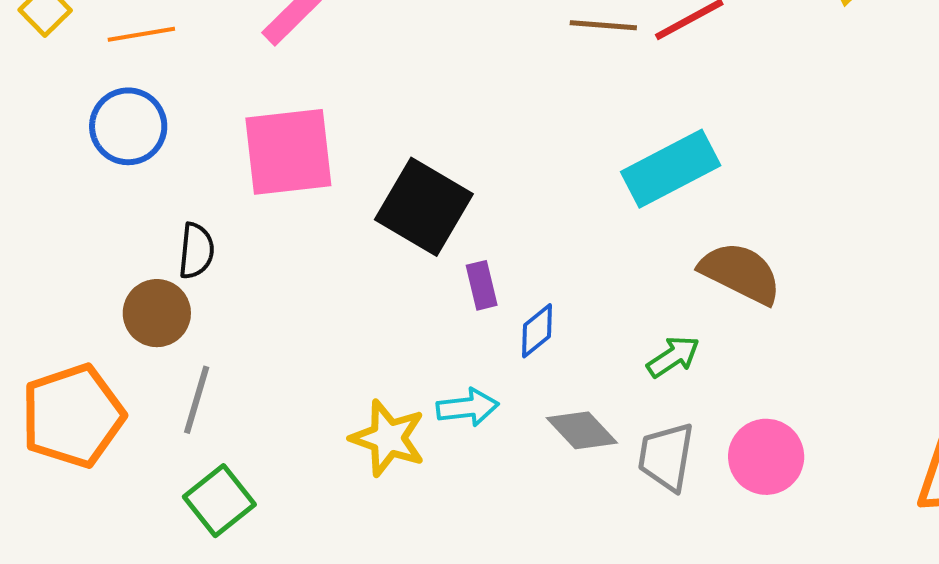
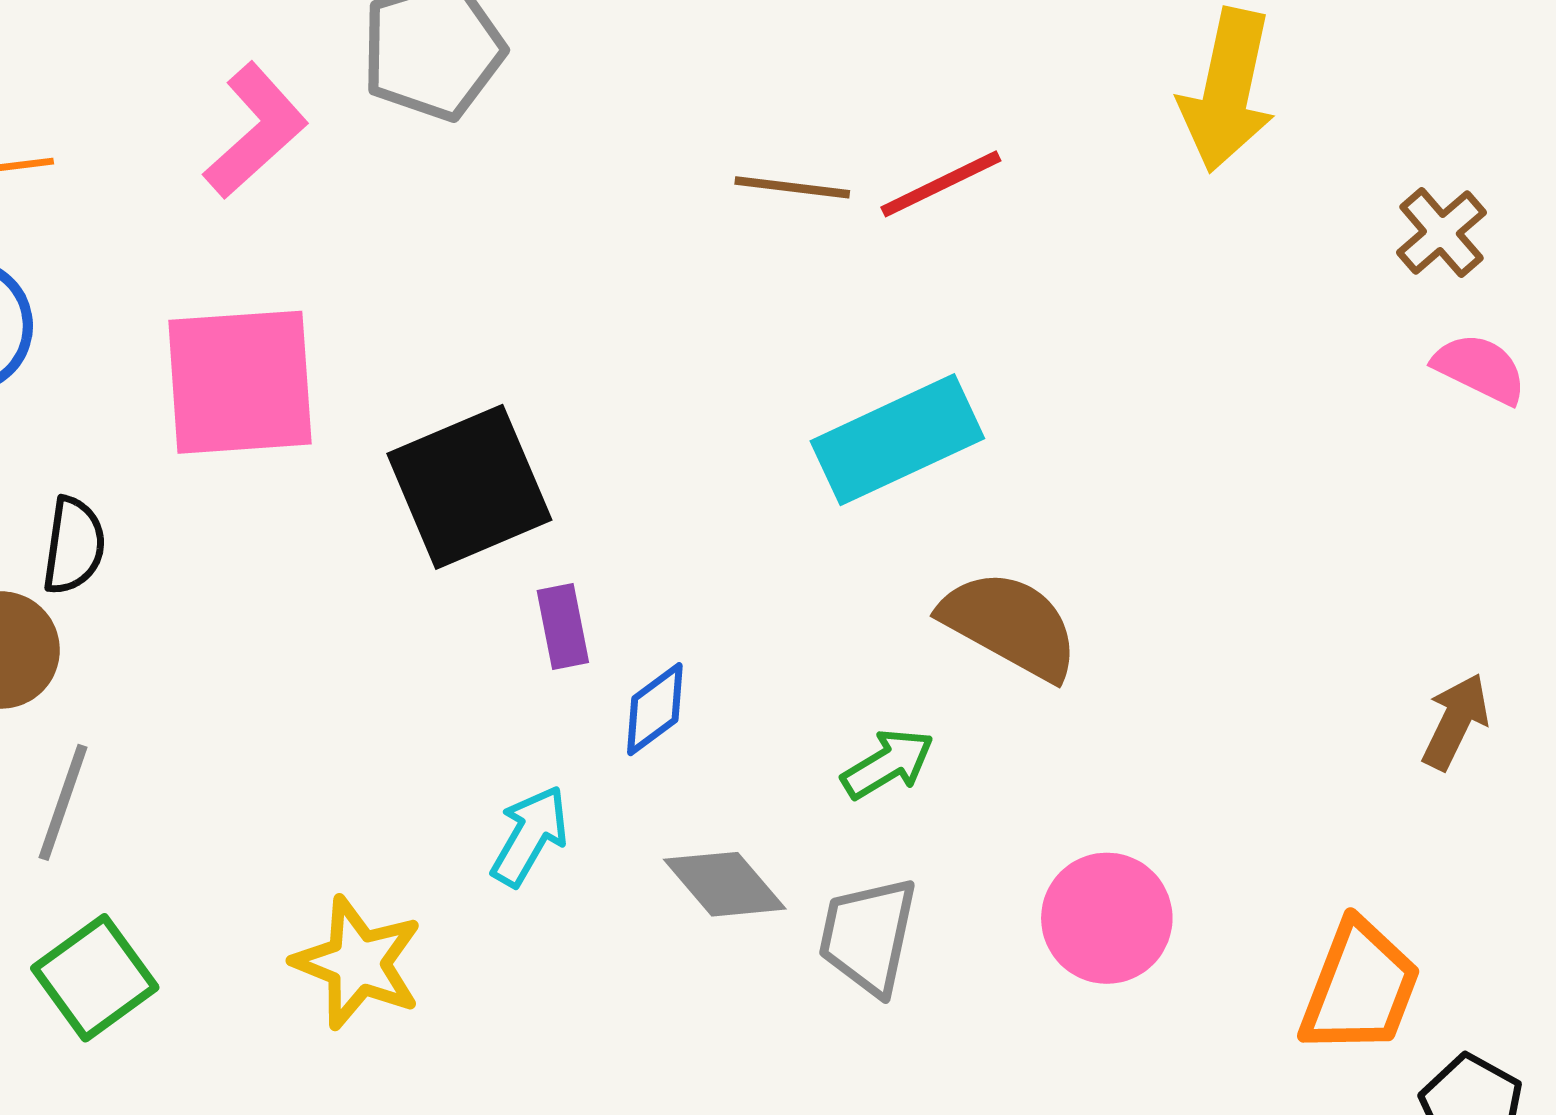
black square: (424, 207) -> (469, 487), turned 34
cyan arrow: (468, 407) -> (530, 836), turned -56
yellow star: (388, 438) -> (358, 963), moved
pink circle: (766, 457) -> (1107, 918), moved

